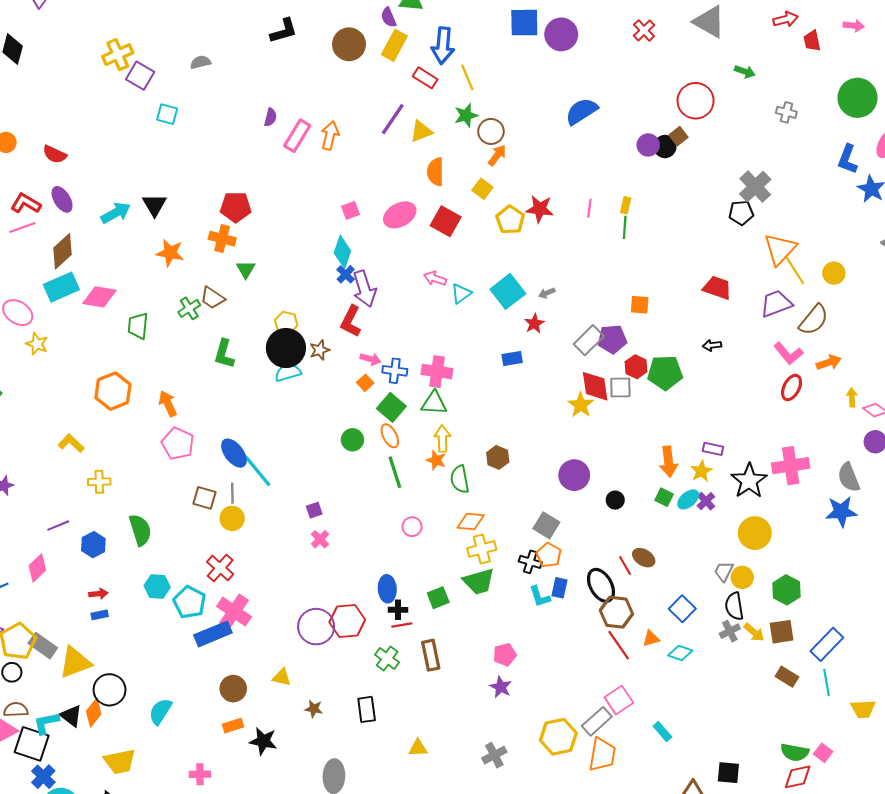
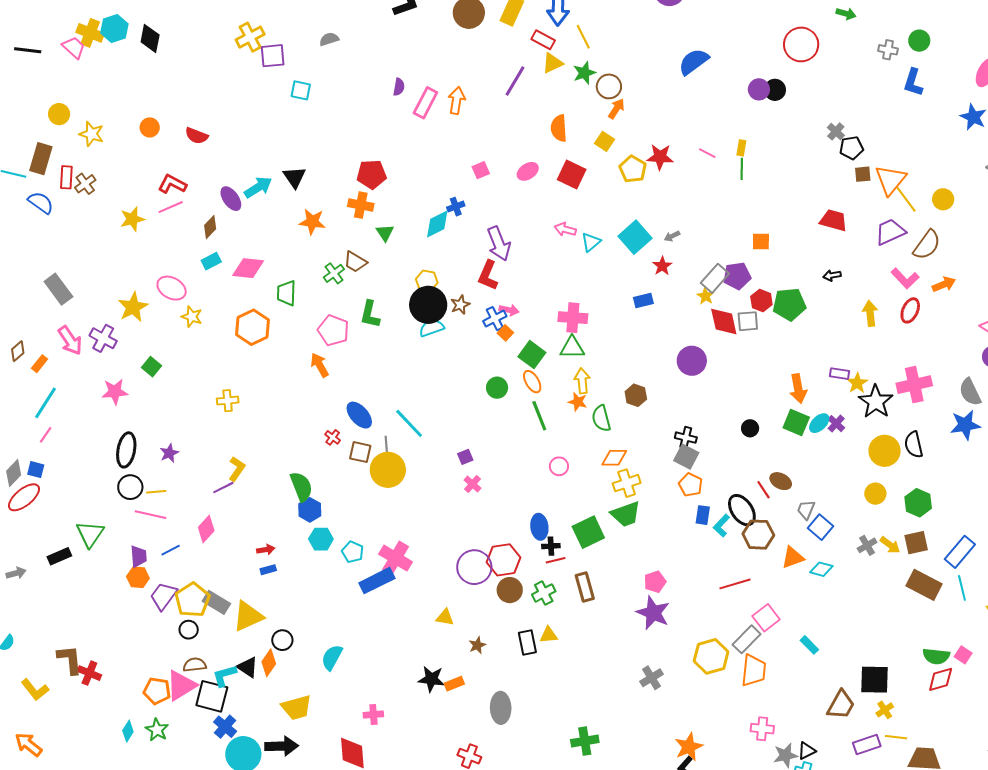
purple square: (140, 76) -> (273, 56), turned -32
green circle: (857, 98) -> (919, 41), moved, size x0.6
yellow triangle: (421, 131) -> (553, 63), moved
brown square: (679, 136) -> (863, 174), moved, turned 36
blue L-shape: (848, 159) -> (913, 82), moved
gray cross: (755, 187) -> (836, 131), moved, size x0.6
purple ellipse: (62, 199) -> (231, 199), moved
pink line: (589, 208) -> (707, 153), turned -66
pink ellipse: (400, 215) -> (528, 171), size x0.7
brown diamond: (63, 251) -> (210, 227), size x0.7
cyan diamond: (342, 252) -> (437, 224), moved, turned 48
blue cross: (346, 274) -> (456, 207), moved, turned 30
cyan rectangle: (61, 287) -> (211, 261), size x0.6
blue cross: (395, 371) -> (495, 319), moved, turned -30
orange hexagon: (113, 391) -> (253, 327), moved
yellow arrow: (852, 397) -> (870, 313), moved, size x1.4
yellow star: (581, 405) -> (705, 296), moved, size x0.7
yellow L-shape: (71, 443) -> (237, 469), moved, turned 85
pink pentagon: (178, 444) -> (333, 330), moved
blue ellipse: (234, 453) -> (359, 415), moved
yellow star: (701, 471) -> (857, 383), moved
purple circle: (574, 475) -> (692, 361), moved
yellow cross: (99, 482) -> (228, 401), moved
green square: (664, 497) -> (796, 422), size x1.5
yellow circle: (232, 518) -> (388, 470), size x1.5
blue hexagon: (93, 545) -> (310, 510), moved
black cross: (530, 562) -> (686, 438), moved
red cross: (220, 568) -> (333, 437), moved, size x0.6
gray trapezoid: (724, 571) -> (806, 510), moved
cyan L-shape: (540, 597) -> (721, 526), moved, turned 65
green square: (438, 598) -> (588, 532), size x1.5
cyan pentagon: (189, 602) -> (353, 552), size x0.7
black semicircle: (734, 606) -> (914, 445), moved
orange triangle: (651, 639) -> (793, 557), size x1.4
red line: (619, 645) -> (735, 584), moved, turned -68
green cross: (387, 659) -> (544, 593), turned 30
brown rectangle: (787, 677) -> (924, 585), size x1.6
purple star: (501, 687) -> (653, 613), size x1.6
brown circle: (233, 689) -> (510, 590), moved
black circle: (110, 690) -> (282, 640), size x0.7
brown star: (314, 709) -> (477, 645), turned -30
orange rectangle: (233, 726) -> (454, 684), moved
yellow triangle: (418, 748) -> (549, 635), moved
black square: (728, 773) -> (875, 680), size x1.4

